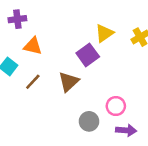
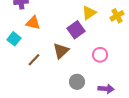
brown line: (33, 82) -> (34, 60), moved
pink circle: (116, 106) -> (100, 55), moved

